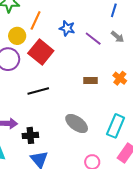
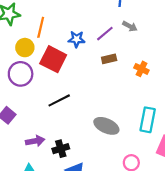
blue star: (67, 28) -> (77, 39), moved
purple line: (93, 39) -> (105, 34), turned -66
brown rectangle: (90, 81) -> (109, 59), moved

